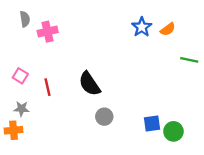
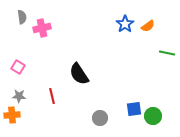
red line: (48, 87) -> (52, 96), moved
gray circle: (104, 117) -> (100, 118), moved

